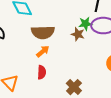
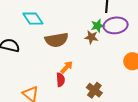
orange arrow: (43, 51) -> (67, 67), moved

